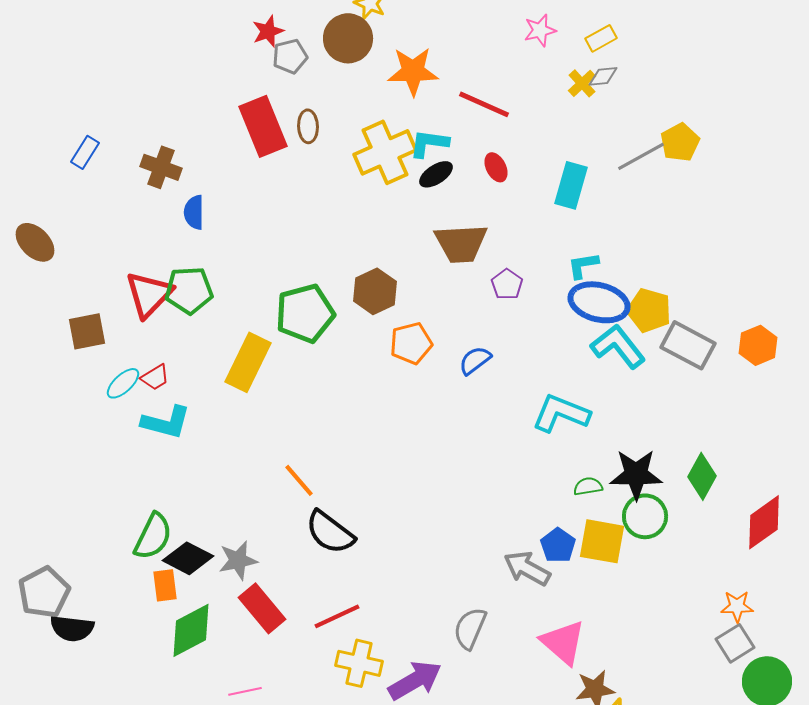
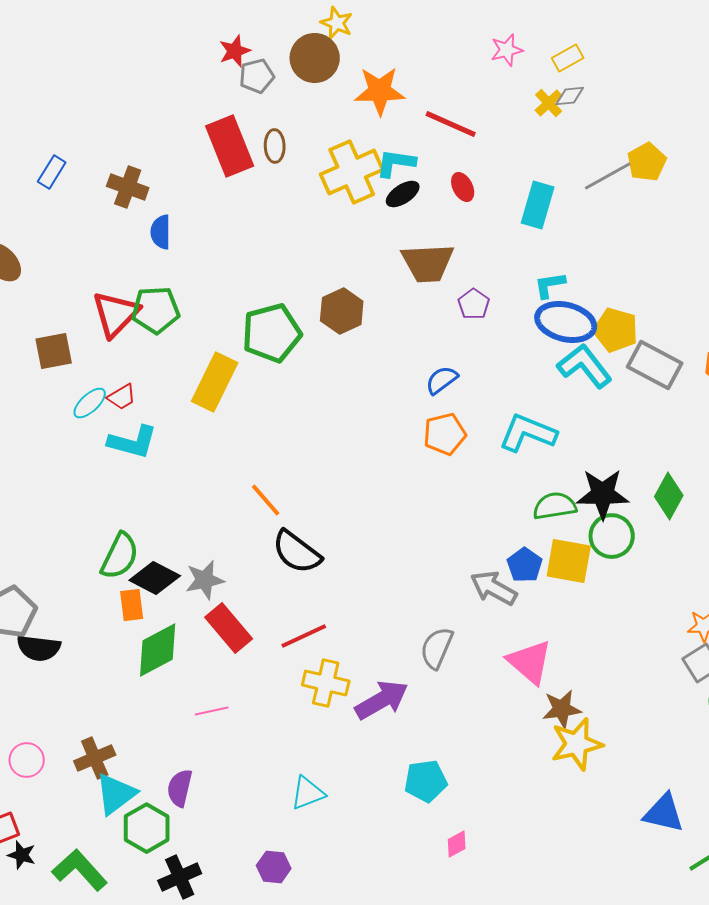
orange pentagon: (411, 343) -> (445, 434), moved
green semicircle: (588, 486) -> (555, 506), size x1.5

